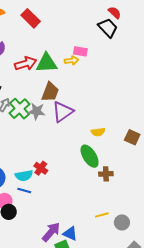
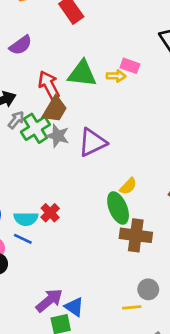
red arrow: (26, 63) -> (49, 85), moved, turned -110
brown trapezoid: (50, 92) -> (55, 109), moved
yellow semicircle: (98, 132) -> (128, 186), moved, turned -48
brown cross: (106, 174) -> (136, 235), size x1.6
yellow line: (102, 215) -> (132, 307), moved
gray circle: (122, 222) -> (148, 289), moved

